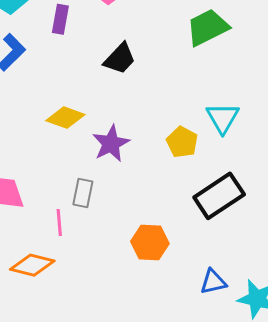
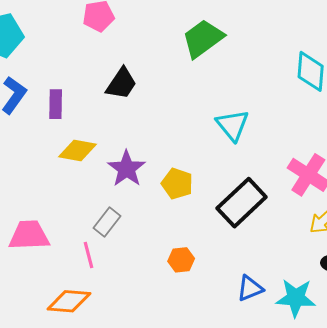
purple rectangle: (60, 19) -> (56, 104), moved
yellow pentagon: (182, 142) -> (177, 184), moved
gray rectangle: (83, 193) -> (107, 222), turned 36
orange hexagon: (150, 242) -> (181, 260), size x0.7

